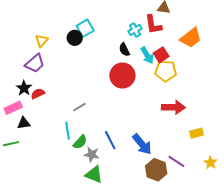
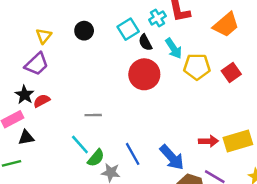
cyan square: (85, 28) -> (128, 29), moved
red square: (161, 55) -> (231, 72), moved
gray line: (79, 107) -> (93, 115), turned 32
red arrow: (173, 107) -> (208, 141), moved, size x0.7
cyan line: (67, 131) -> (80, 145), turned -30
yellow rectangle: (196, 133) -> (238, 141), size x1.6

